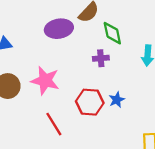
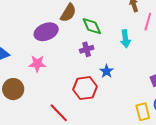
pink star: (45, 81) -> (37, 64), moved, size x0.7
blue star: (117, 100) -> (107, 71), moved

